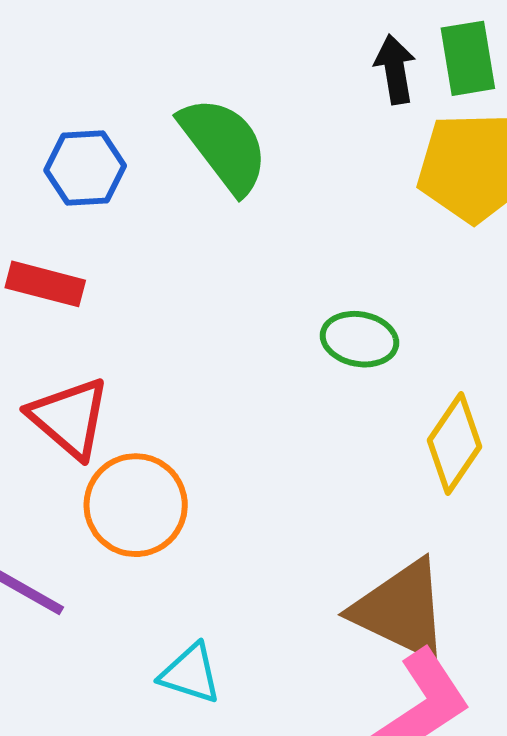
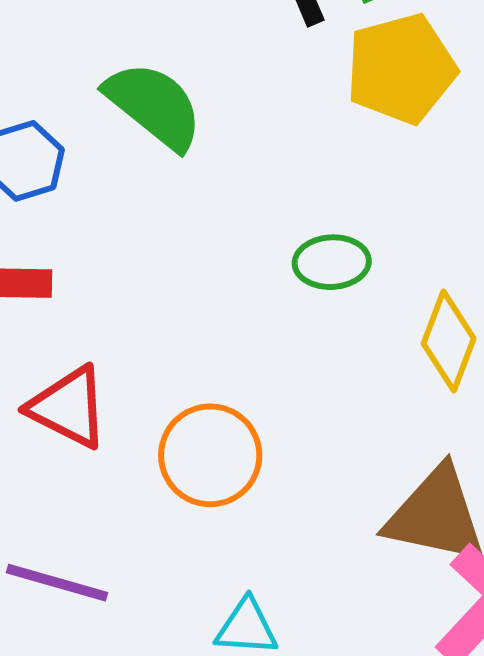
orange circle: (136, 505) -> (210, 455), moved

